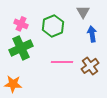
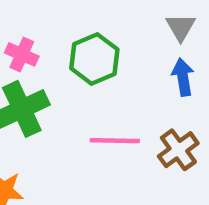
gray triangle: (83, 12) -> (181, 27), moved

